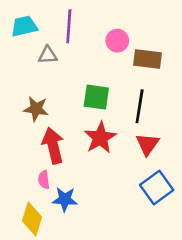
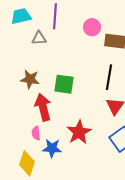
green square: (96, 97) -> (64, 84), moved
red star: (100, 138) -> (79, 132), moved

